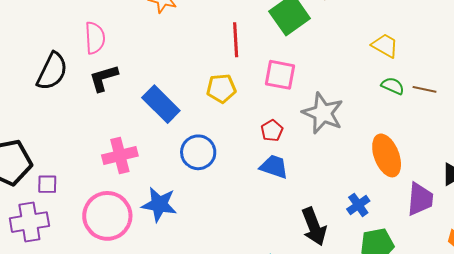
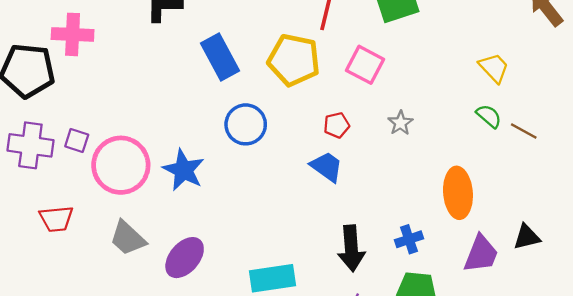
yellow pentagon: (221, 88) -> (294, 60), size x1.5
gray star: (323, 113) -> (400, 123), size x0.5
pink cross: (120, 155) -> (73, 34), moved
purple square: (47, 184) -> (77, 140), moved

